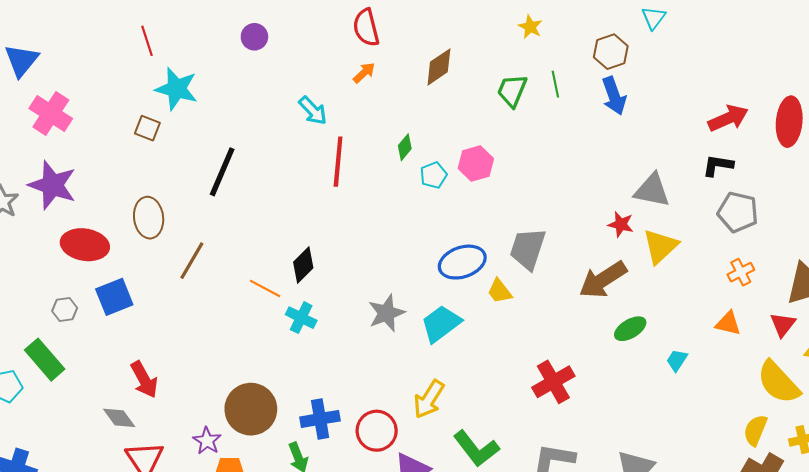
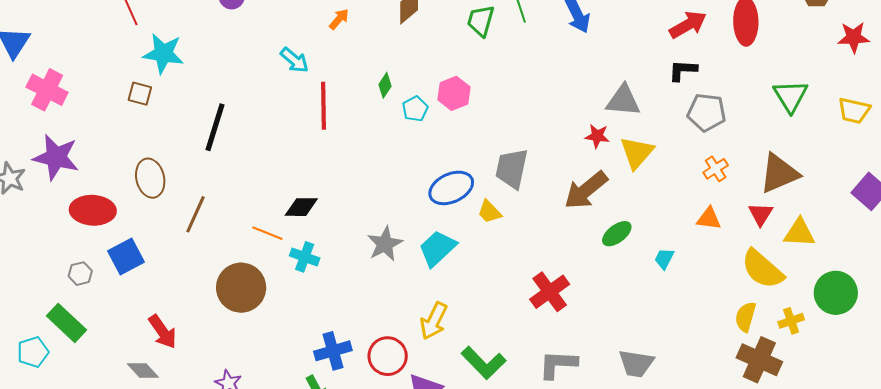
black diamond: (303, 265) -> (301, 207), turned 52
brown circle: (251, 409) -> (241, 288), moved

